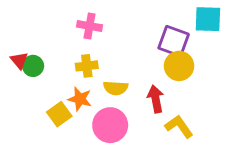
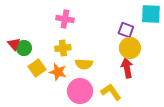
purple square: (174, 41) -> (126, 30), size x0.7
red arrow: (156, 99) -> (127, 68), moved
yellow square: (59, 114) -> (37, 68), moved
yellow L-shape: (179, 127) -> (111, 92), moved

